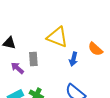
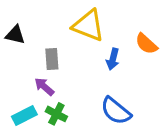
purple arrow: (17, 68) -> (44, 87), moved

